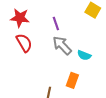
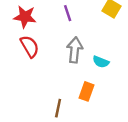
purple line: (56, 24) -> (68, 13), moved
gray arrow: (62, 45) -> (75, 50), turned 50

